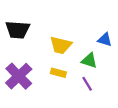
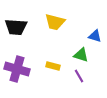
yellow trapezoid: (61, 45) -> (55, 22), moved
purple cross: (19, 76) -> (17, 69), turned -30

